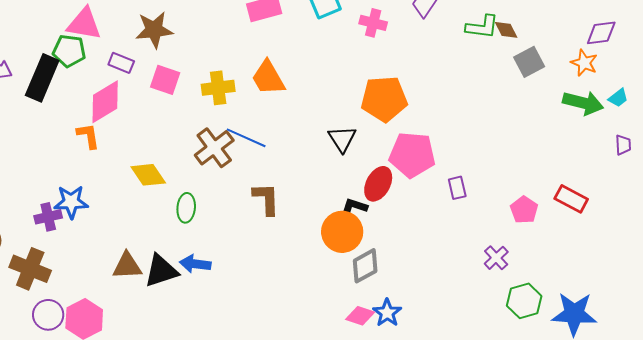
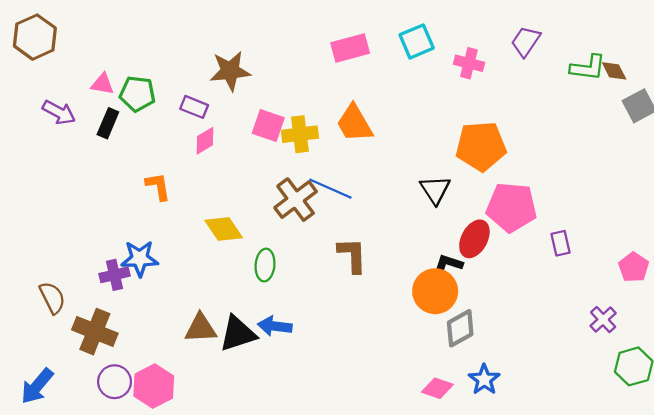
pink triangle: (84, 24) -> (103, 84), moved, size x0.6
black rectangle: (42, 78) -> (108, 123), size x0.6
pink square: (165, 80) -> (268, 125), moved
pink diamond: (105, 102) -> (205, 141), moved, size x0.6
pink diamond: (360, 316) -> (437, 388), moved

